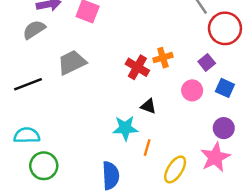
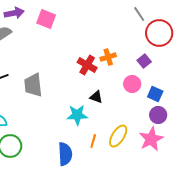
gray trapezoid: (72, 62) -> (33, 85), moved, turned -70
blue square: (225, 88) -> (155, 94), moved
orange line: (147, 148) -> (93, 141), moved
yellow ellipse: (175, 169) -> (118, 136), moved

